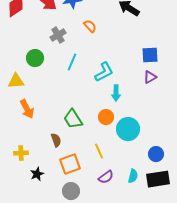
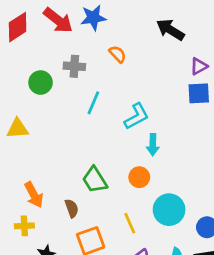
gray cross: (58, 35) -> (74, 66), turned 35
green circle: (35, 58) -> (41, 83), moved
purple triangle: (150, 77) -> (199, 66), moved
orange arrow: (27, 109) -> (34, 195), moved
cyan circle: (128, 129) -> (169, 210), moved

